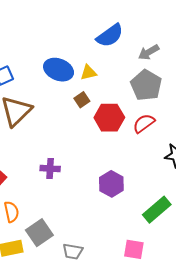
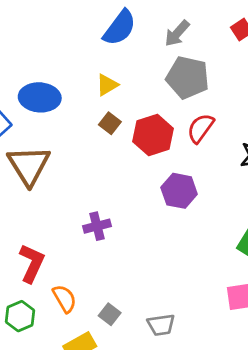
blue ellipse: (59, 70) -> (40, 97), moved
purple hexagon: (111, 184) -> (179, 191), moved
gray square: (39, 233) -> (110, 314), size x0.6

